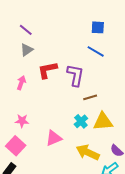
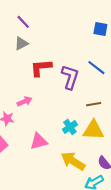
blue line: (96, 51) -> (96, 68), moved
pink arrow: (21, 83) -> (24, 101), moved, turned 40
brown line: (90, 97) -> (94, 104), moved

